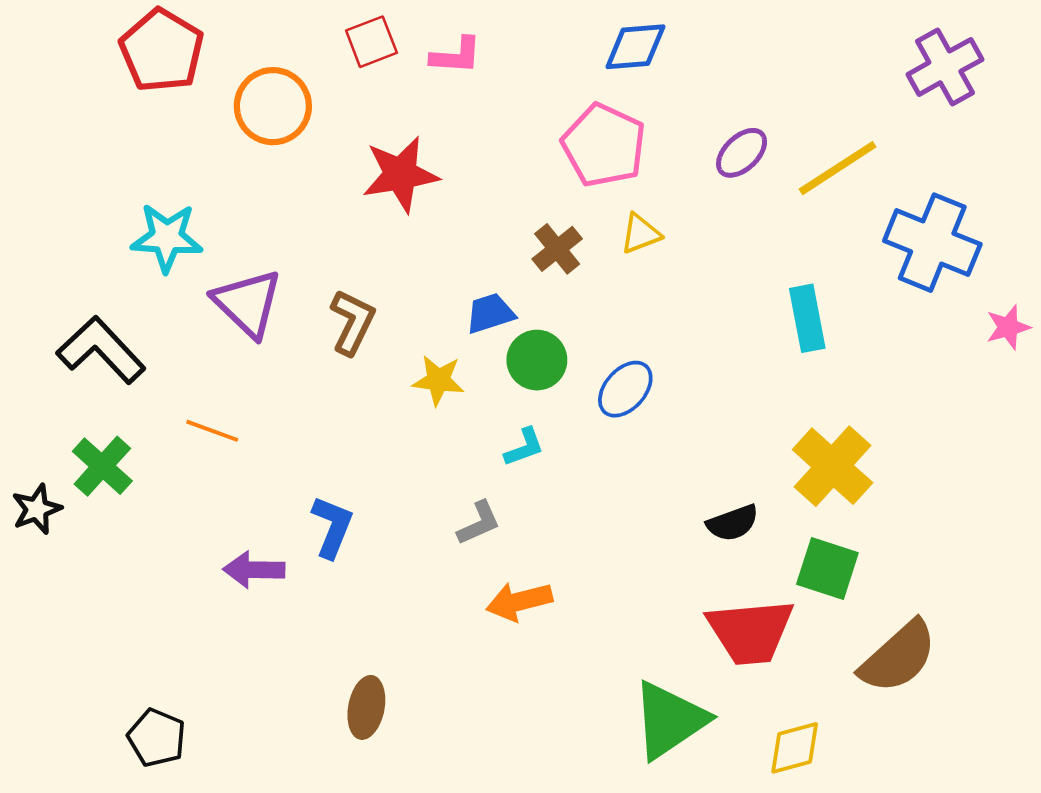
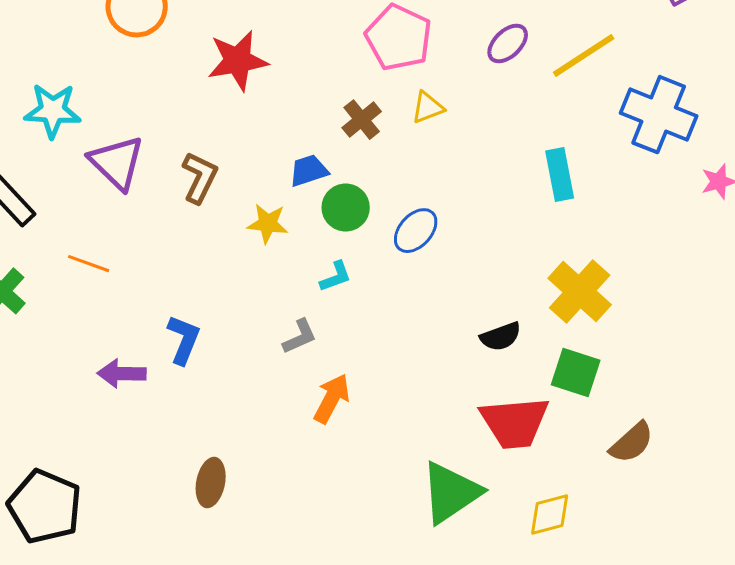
orange arrow: (519, 601) -> (332, 399), turned 132
brown semicircle: (898, 657) -> (632, 443), size x0.7
black pentagon: (157, 738) -> (45, 507), size x1.6

